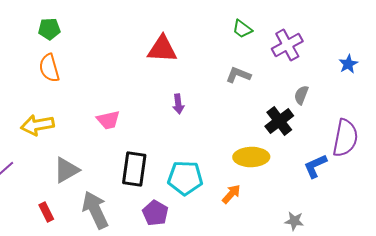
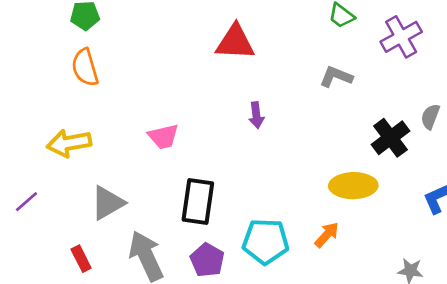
gray semicircle: (301, 95) -> (430, 117), moved
cyan pentagon: (185, 178) -> (266, 241), moved
purple pentagon: (155, 213) -> (207, 260), moved

